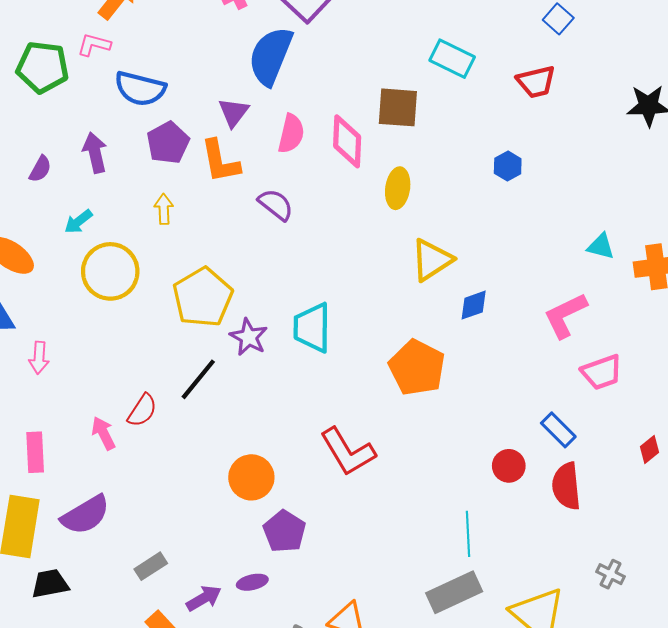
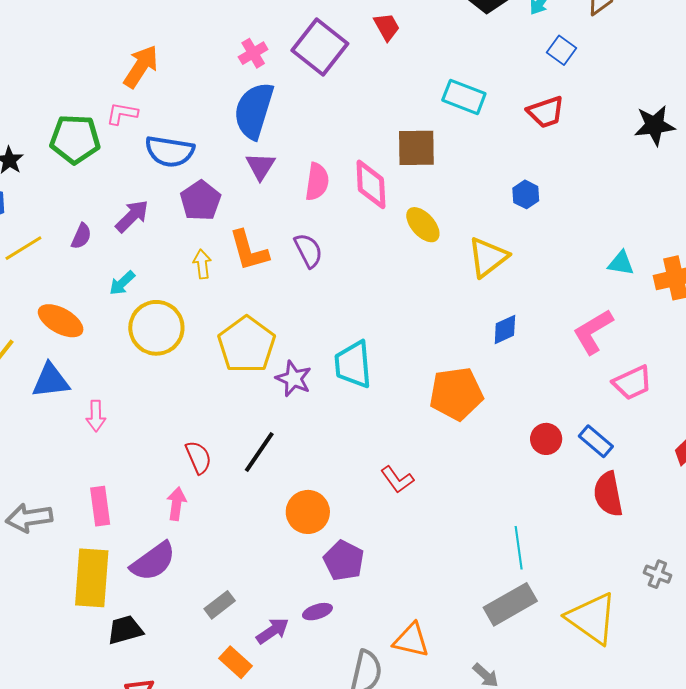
blue semicircle: (271, 56) -> (254, 111), moved
purple arrow: (95, 153) -> (132, 216), turned 63
orange L-shape: (220, 161) -> (249, 251), moved
yellow ellipse: (398, 188) -> (423, 225), turned -45
purple semicircle: (276, 205) -> (308, 250), turned 30
yellow triangle: (432, 260) -> (488, 257), moved
orange pentagon: (417, 368) -> (456, 394), turned -30
black line: (198, 379) -> (259, 452), moved
red semicircle: (142, 410) -> (198, 457), turned -52
pink arrow: (103, 433) -> (176, 504), moved, turned 40
red L-shape: (348, 452) -> (397, 480), size x0.6
red circle: (509, 466) -> (546, 439), moved

